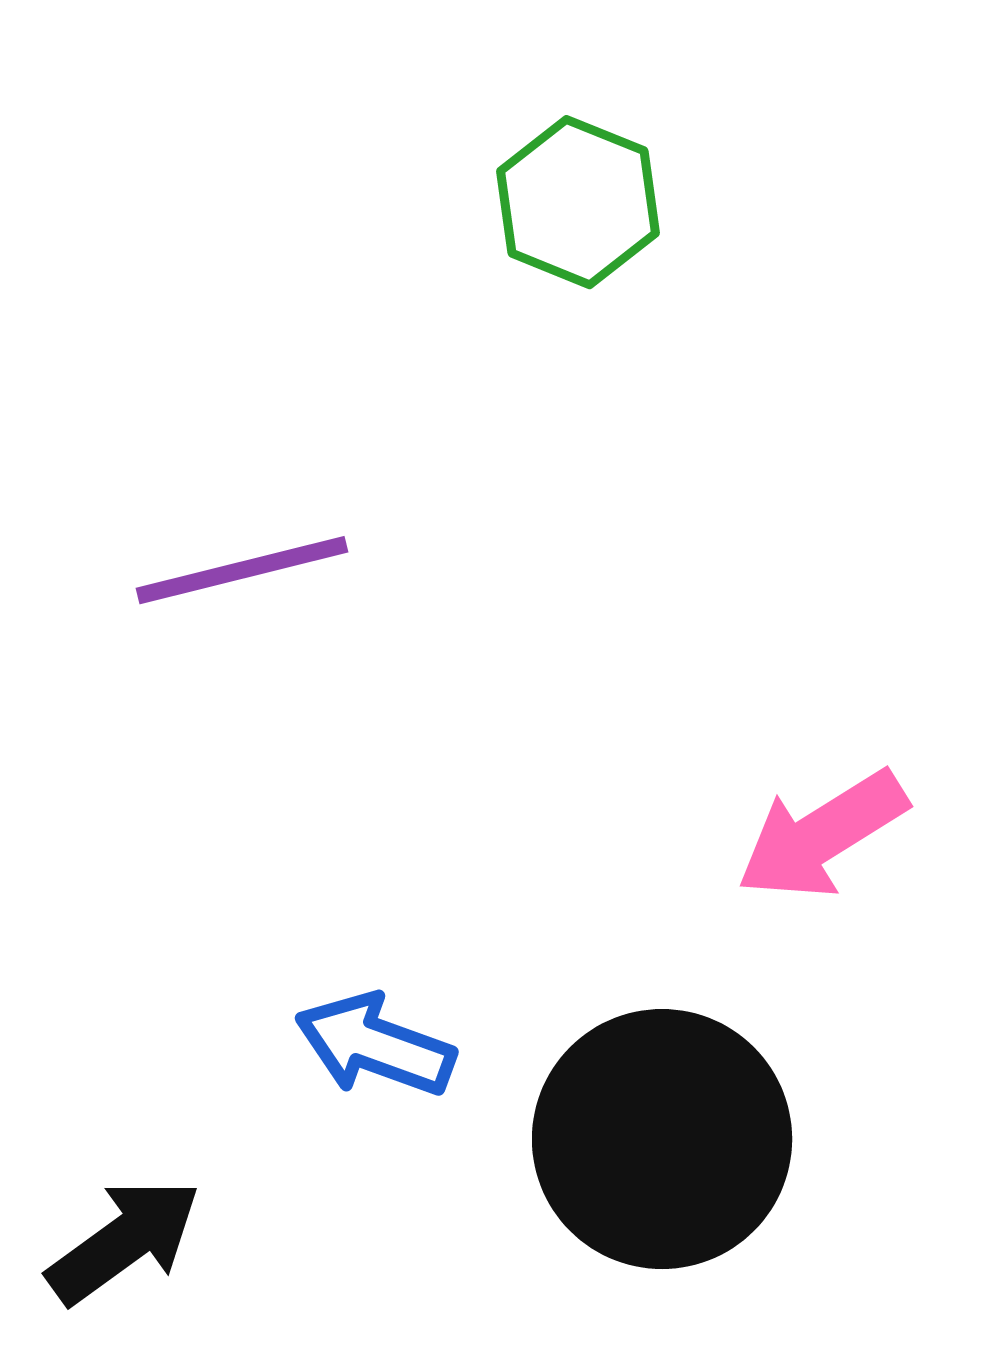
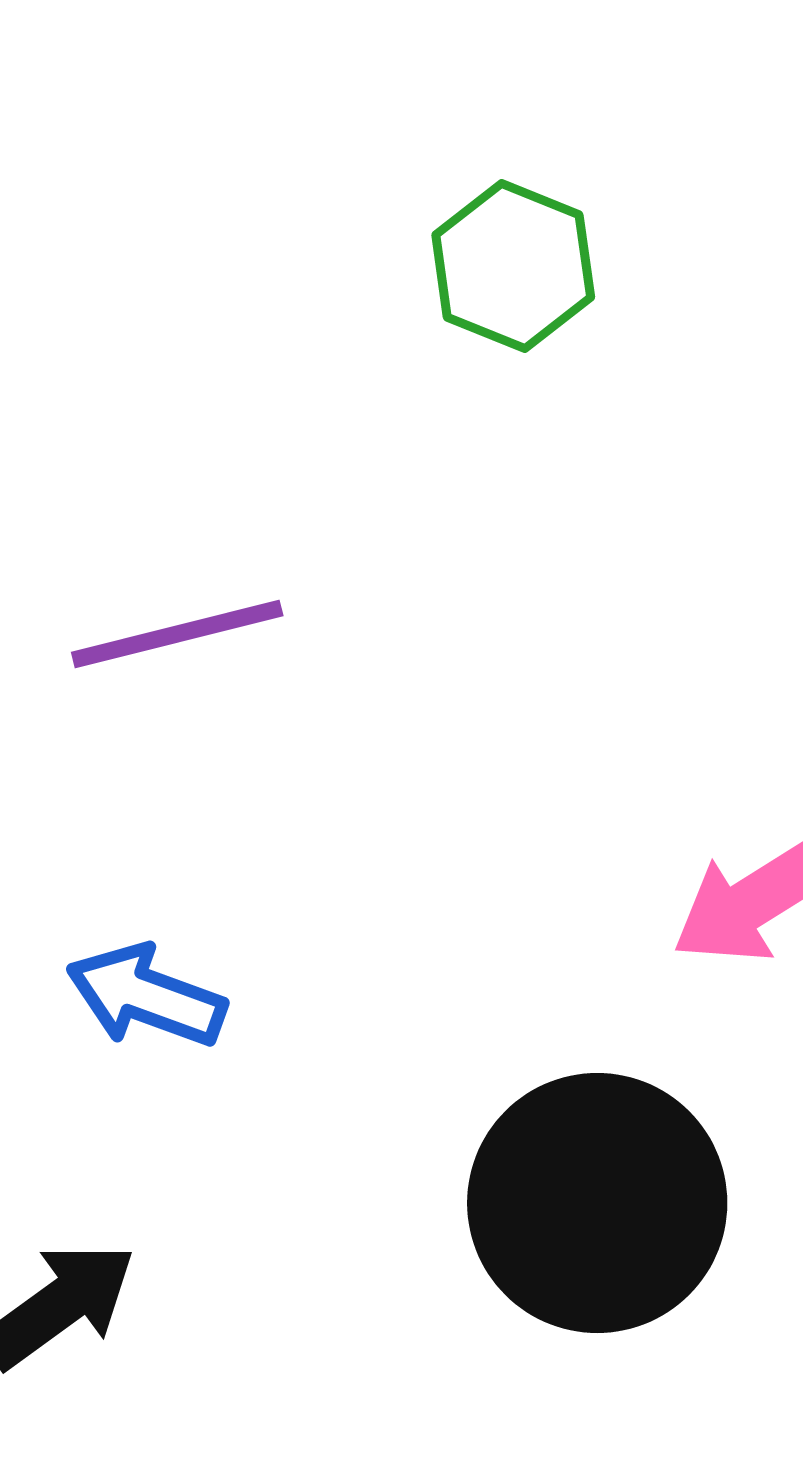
blue arrow: (375, 1045) -> (146, 996), moved

